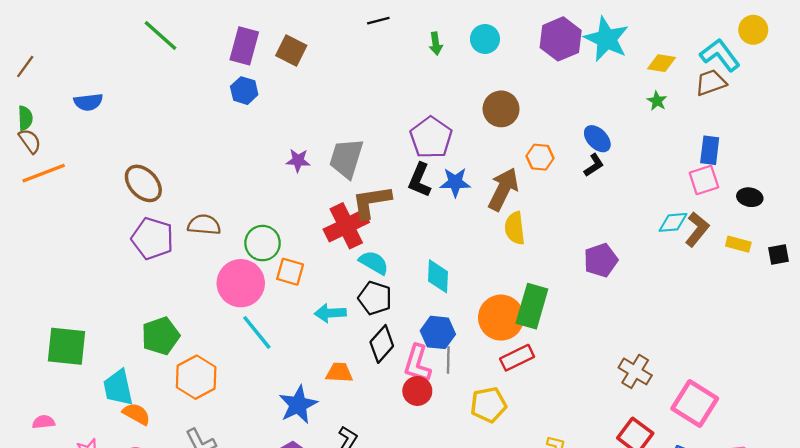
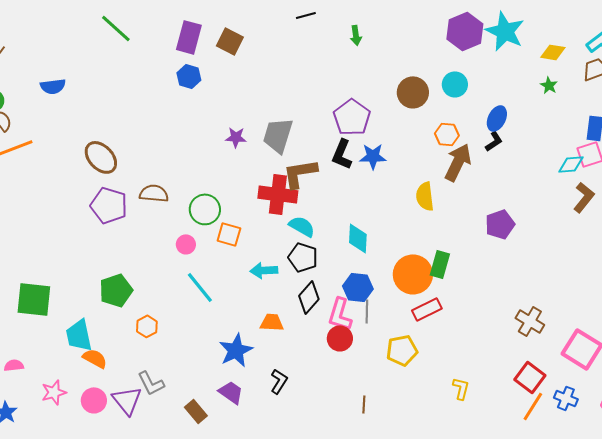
cyan circle: (485, 39) -> (455, 84), moved
blue ellipse: (597, 139) -> (497, 118), turned 70
brown arrow: (503, 189) -> (458, 162), moved
cyan diamond: (673, 222) -> (571, 164), moved
red cross: (346, 226) -> (278, 194), turned 33
pink circle: (241, 283) -> (186, 244), size x0.5
green rectangle: (532, 306) -> (440, 264), size x0.7
orange hexagon: (196, 377) -> (147, 326), size x0.6

